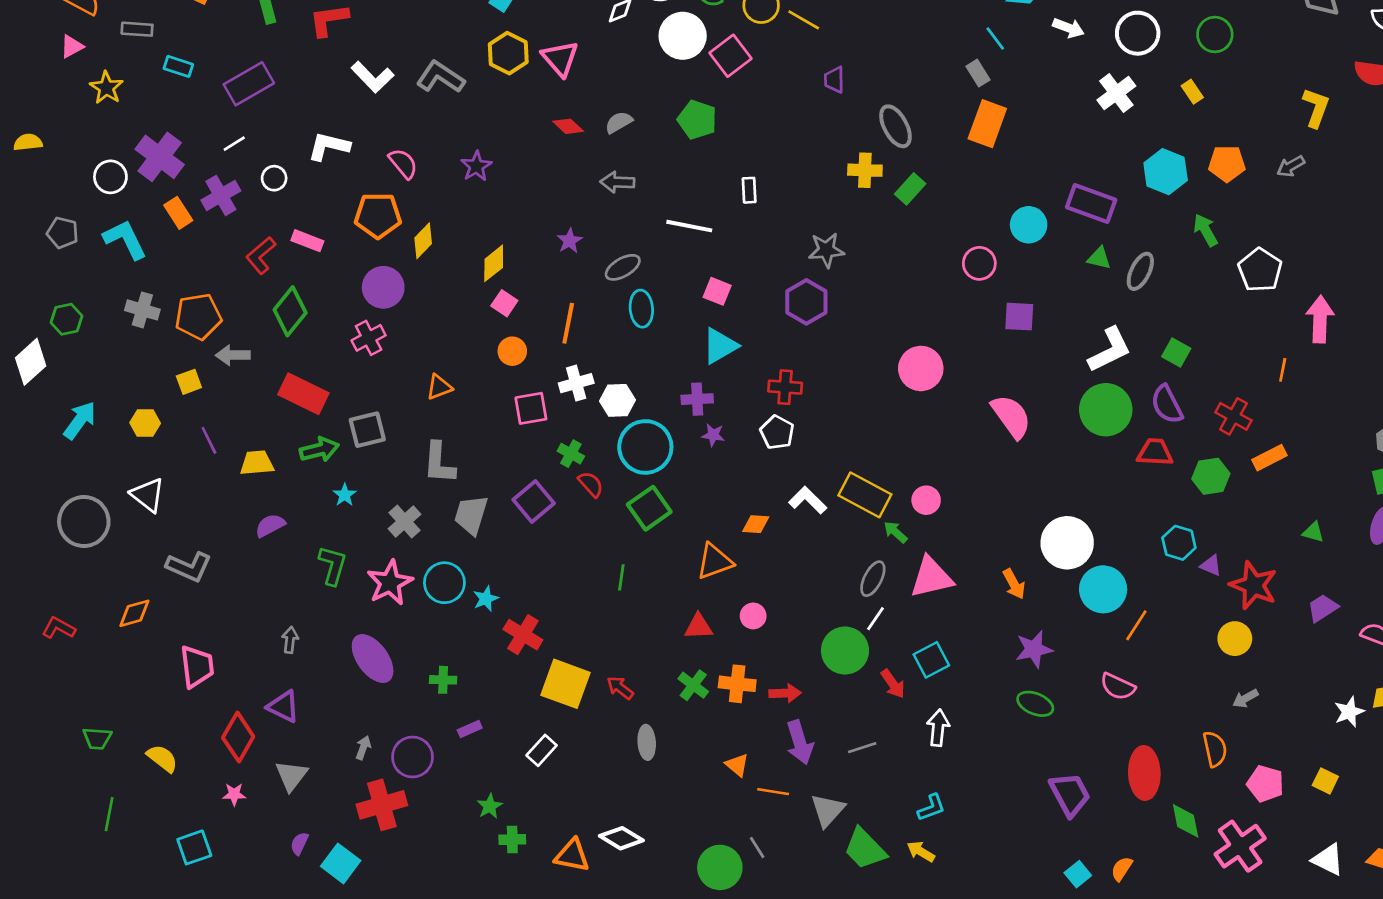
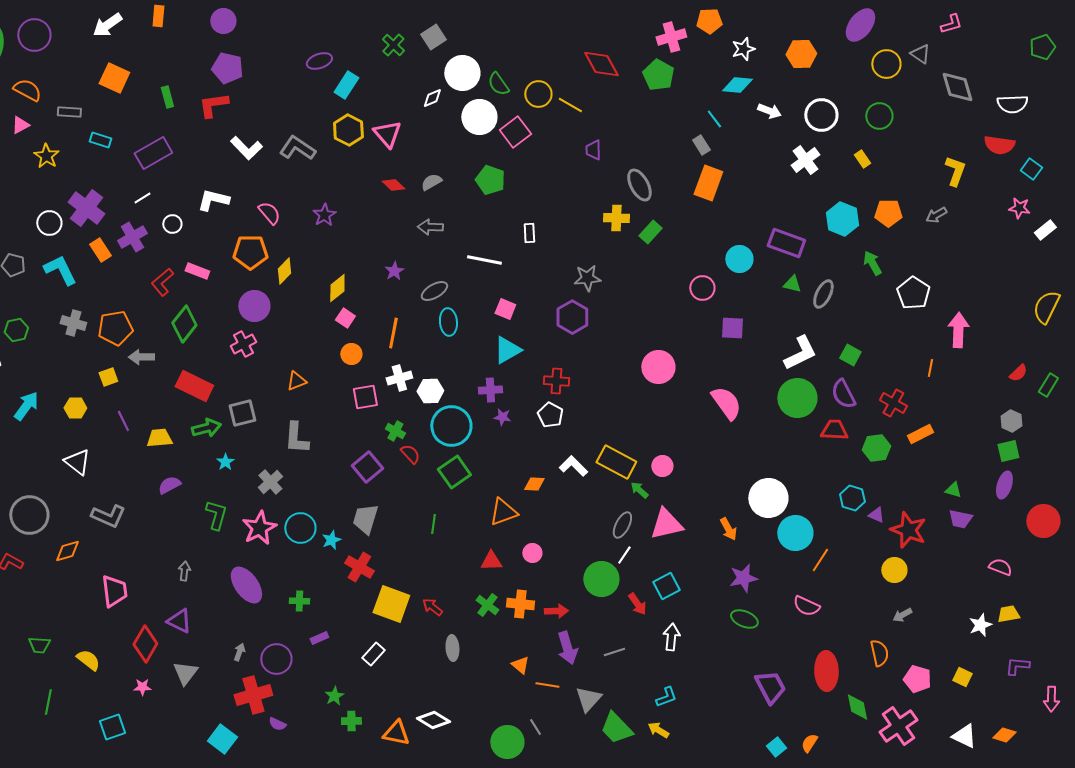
gray trapezoid: (471, 515) -> (365, 519), moved
gray circle: (84, 521) -> (29, 515), moved
purple trapezoid: (1323, 608) -> (960, 519), moved, turned -135
purple semicircle: (299, 843) -> (277, 724), moved, turned -90

